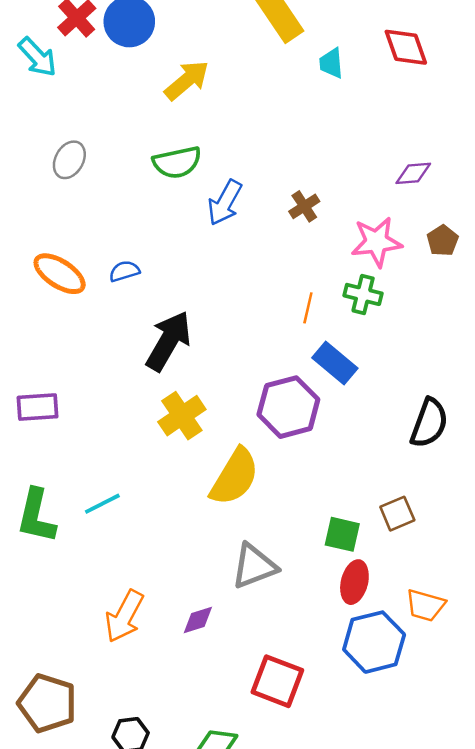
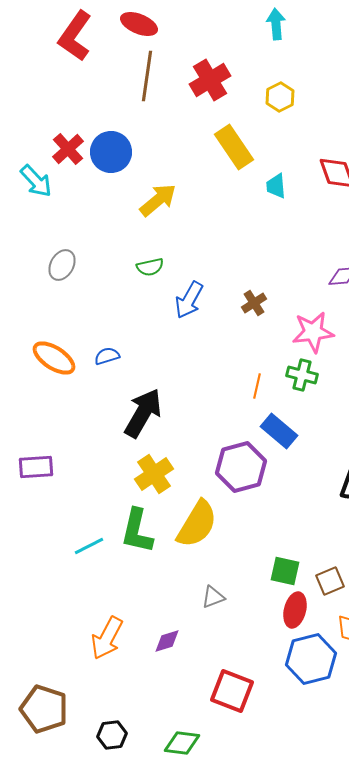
green semicircle: (177, 162) -> (150, 267), size x0.7
brown square: (397, 514) -> (330, 581), moved
green L-shape: (36, 516) -> (137, 531), moved
gray triangle: (254, 566) -> (213, 597), size x0.6

